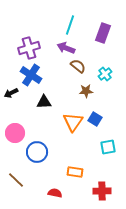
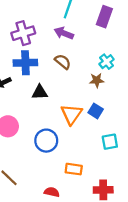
brown semicircle: (78, 66) -> (63, 62), moved
blue cross: (31, 75) -> (25, 63), turned -35
brown star: (86, 91) -> (97, 80), moved
blue circle: (37, 152) -> (46, 141), moved

